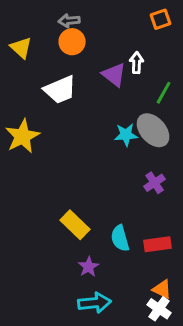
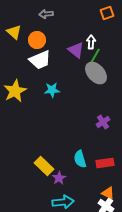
orange circle: (72, 42) -> (37, 40), moved
green line: (164, 93) -> (95, 56), moved
gray ellipse: (153, 130) -> (96, 73), moved
cyan star: (126, 135) -> (52, 90), moved
yellow rectangle: (75, 225) -> (44, 166), moved

